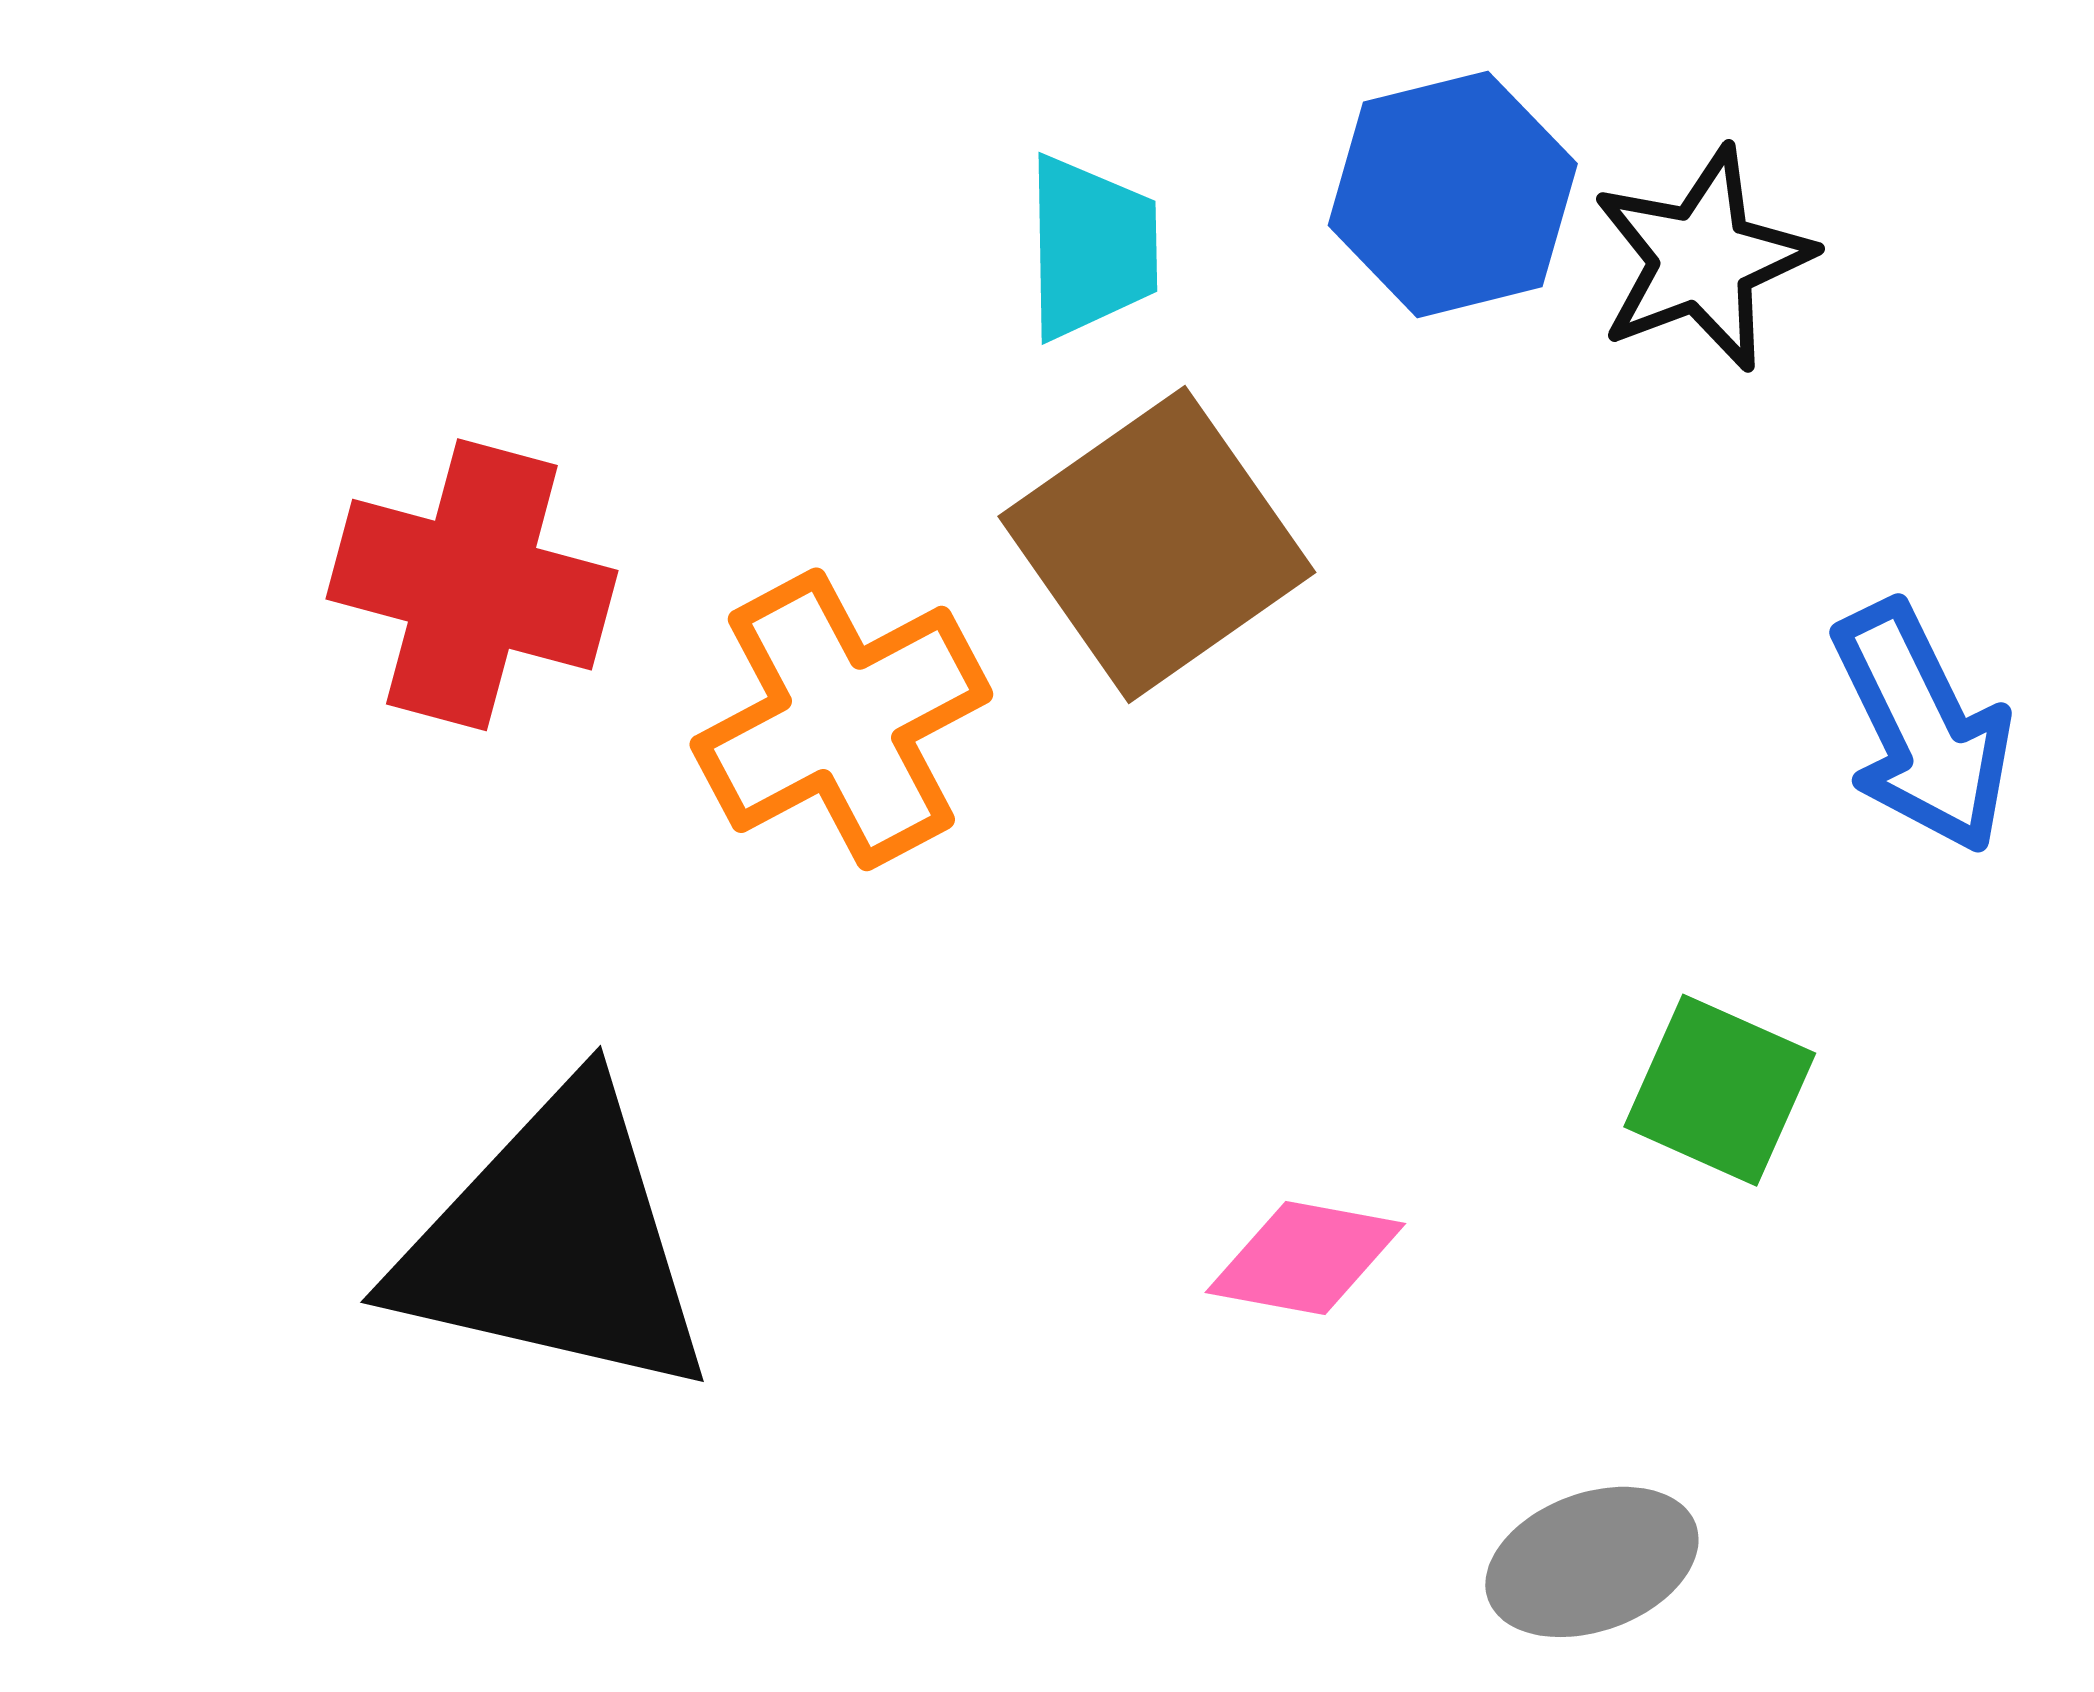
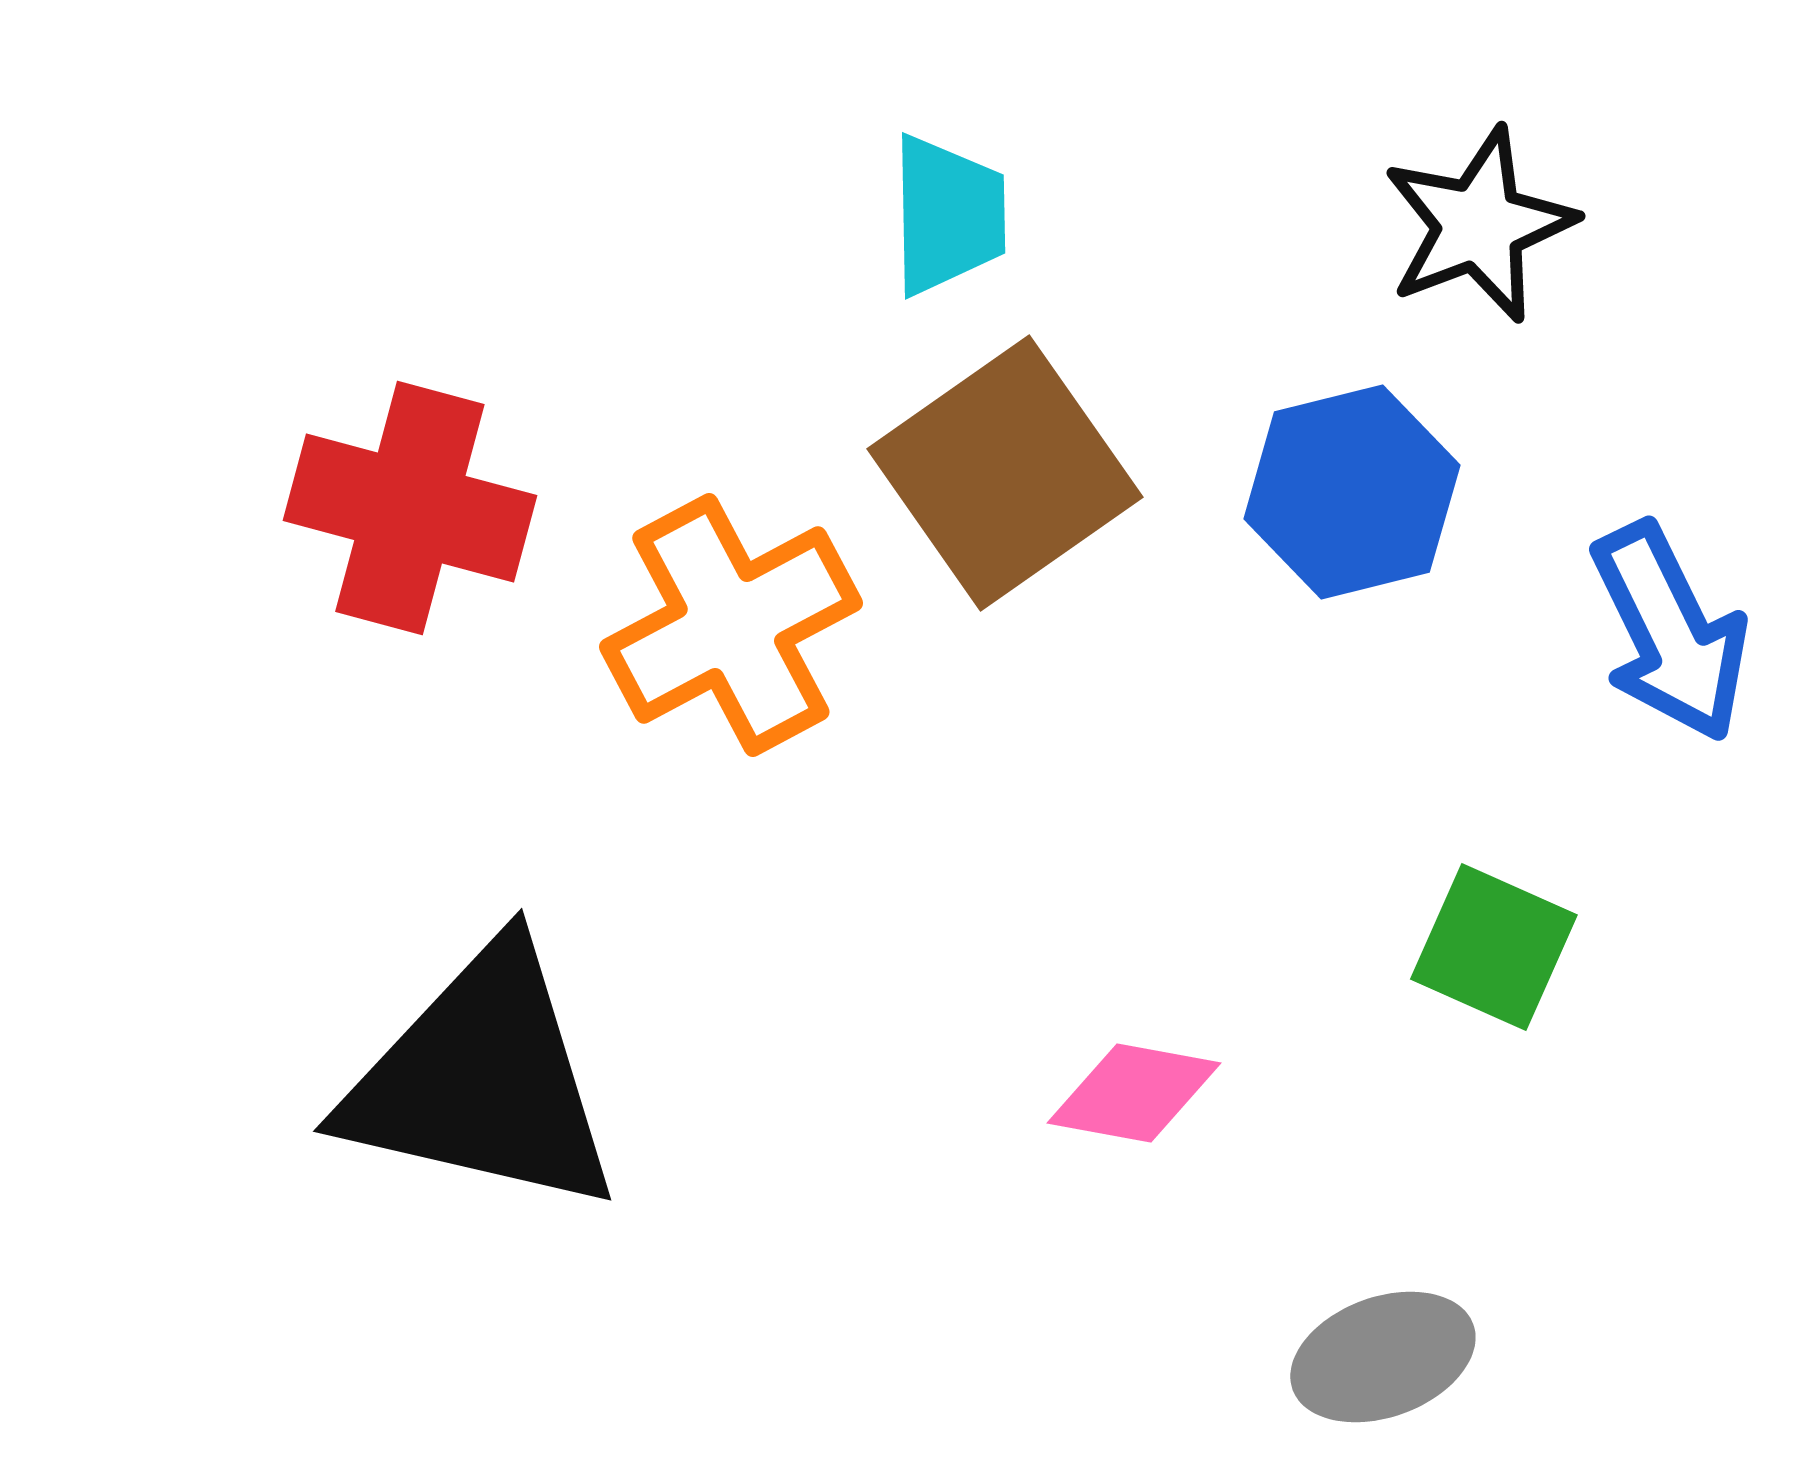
blue hexagon: (1453, 194) -> (1352, 492), moved

